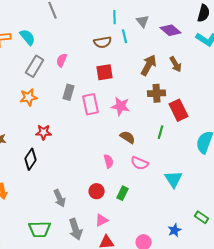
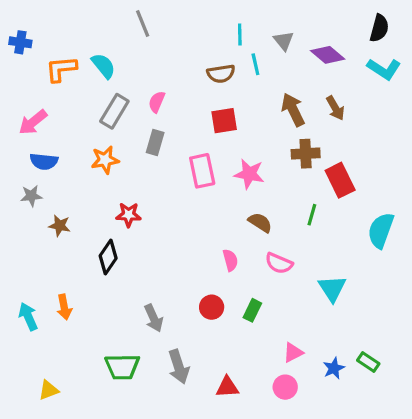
brown arrow: (149, 65) -> (293, 110), turned -55
gray rectangle: (69, 92) -> (155, 143), moved
green rectangle: (202, 217) -> (368, 362), moved
pink triangle: (102, 220) -> (293, 353), moved

